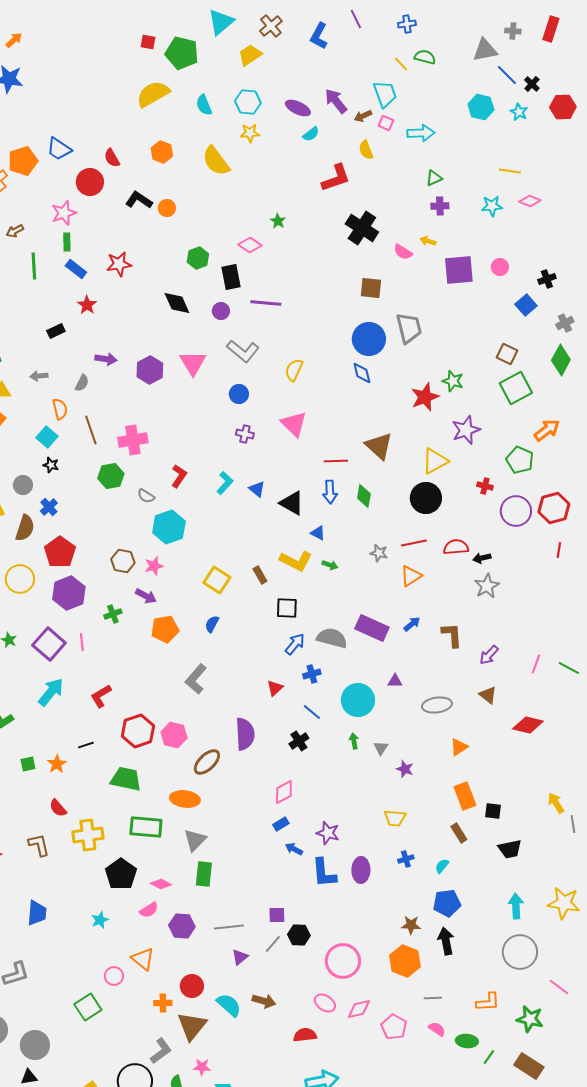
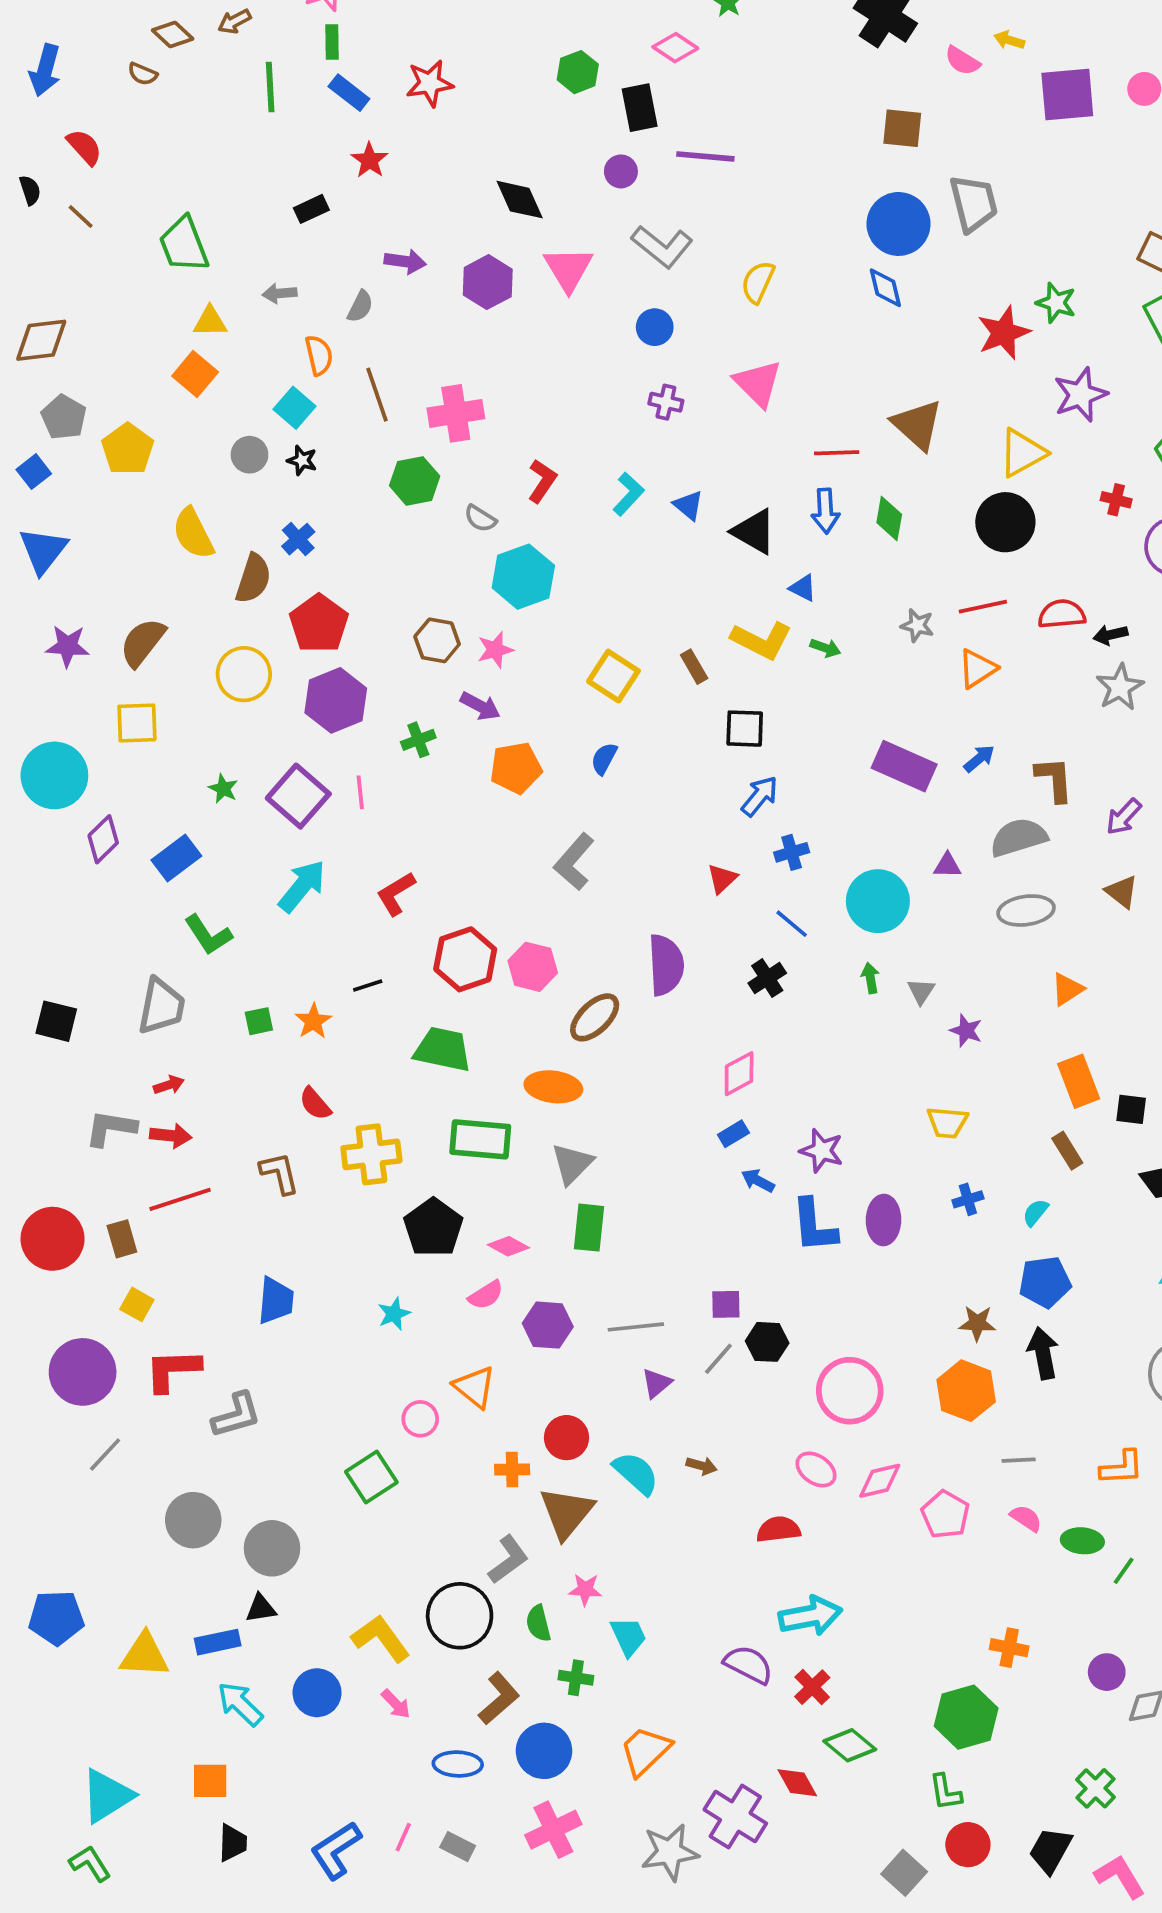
black diamond: (177, 303) -> (520, 200), moved
gray circle: (23, 485) -> (249, 455), moved
gray semicircle: (332, 638) -> (1019, 837), moved, turned -32
brown arrow: (264, 1001) -> (702, 1466), size x0.7

